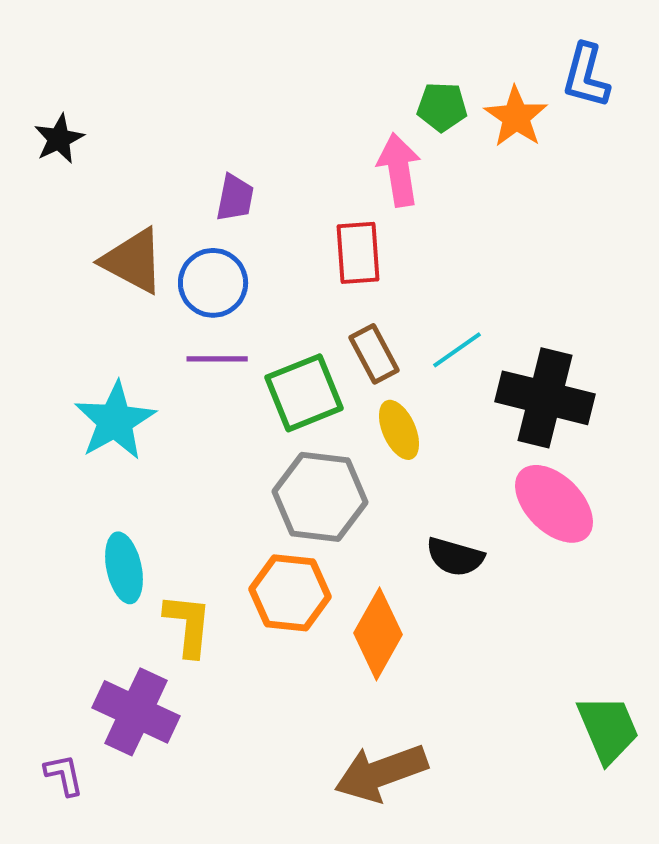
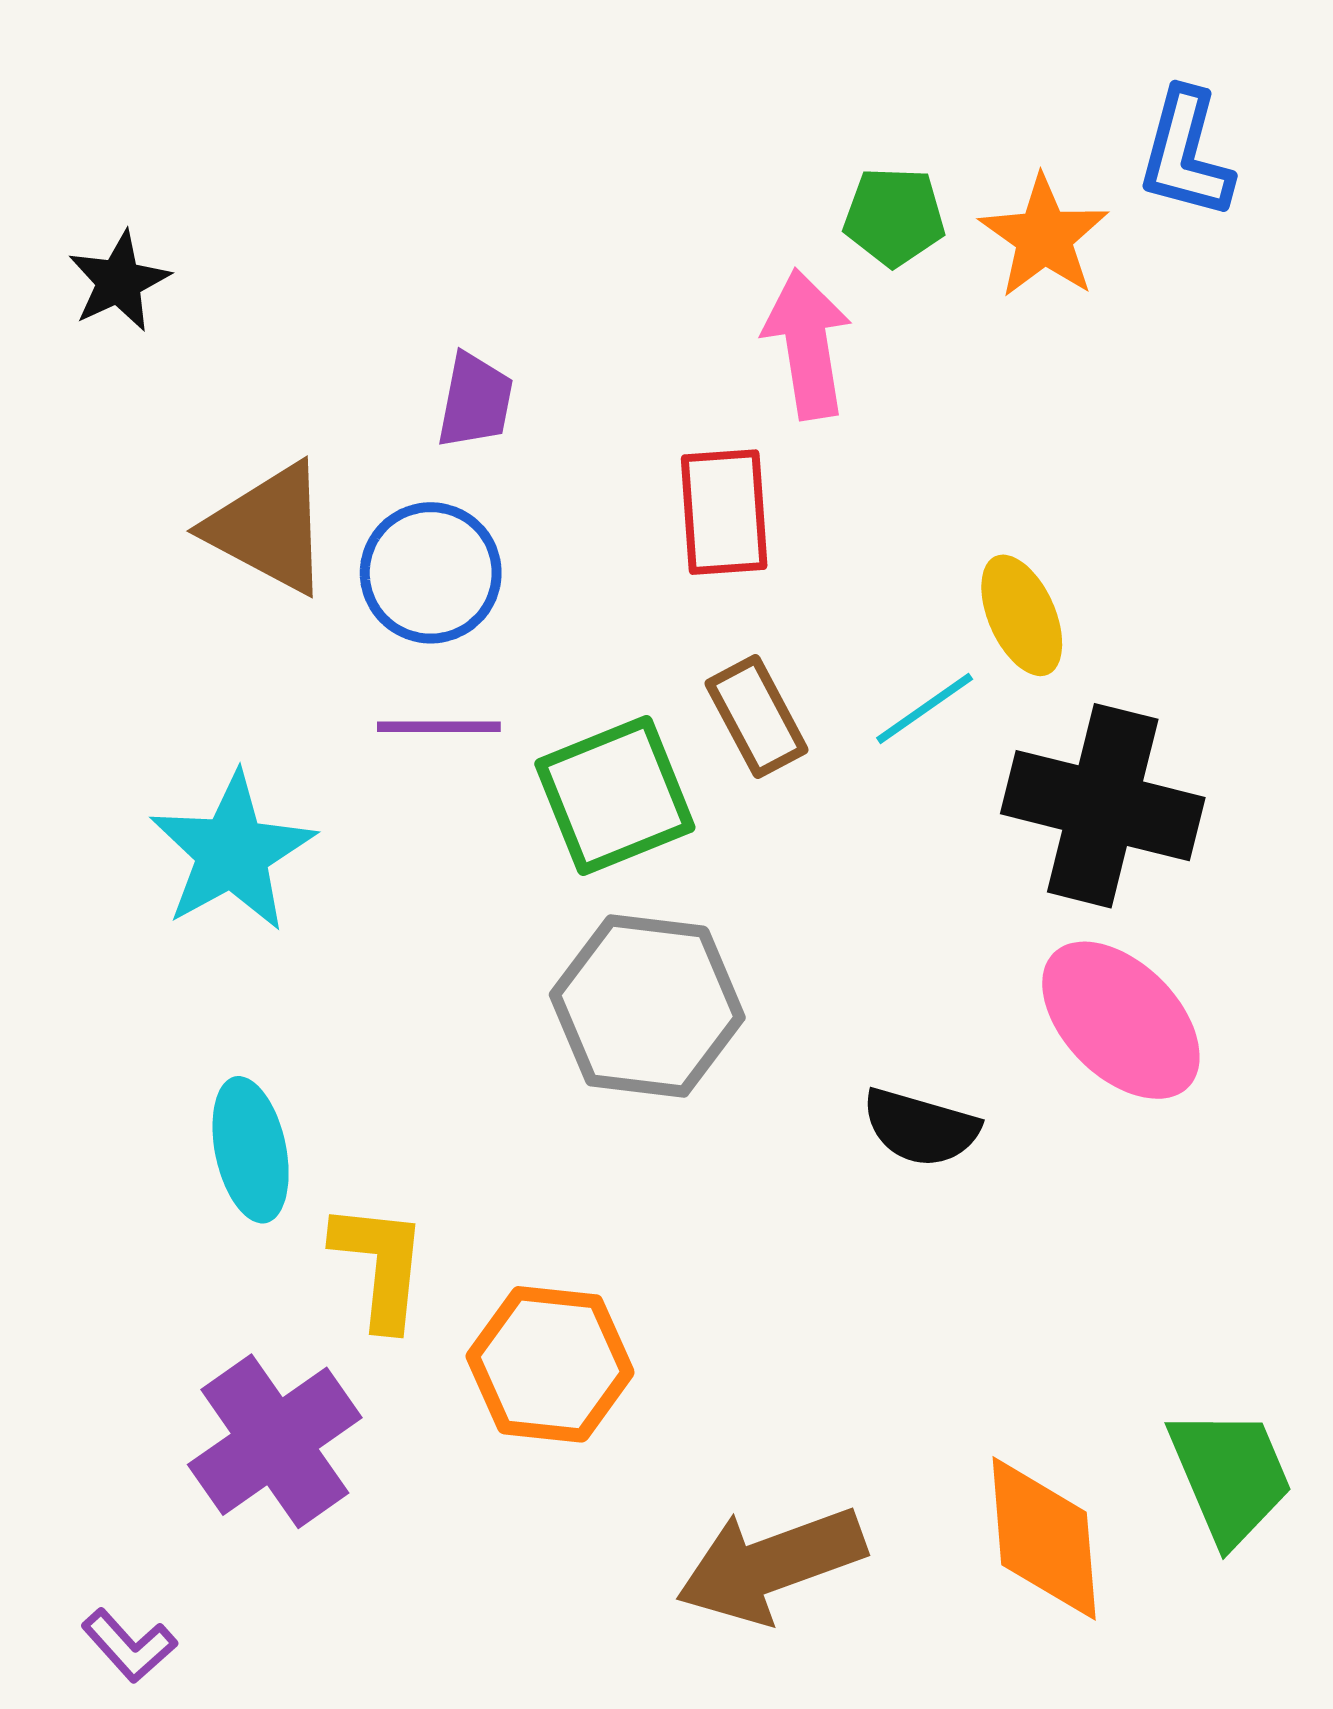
yellow ellipse: (399, 430) -> (1022, 615), moved
orange hexagon: (290, 593) -> (550, 1364), moved
orange diamond: (378, 634) -> (1044, 1538), moved, turned -34
purple cross: (136, 712) -> (275, 1441), turned 30
purple L-shape: (64, 775) -> (129, 1646), moved, turned 150

